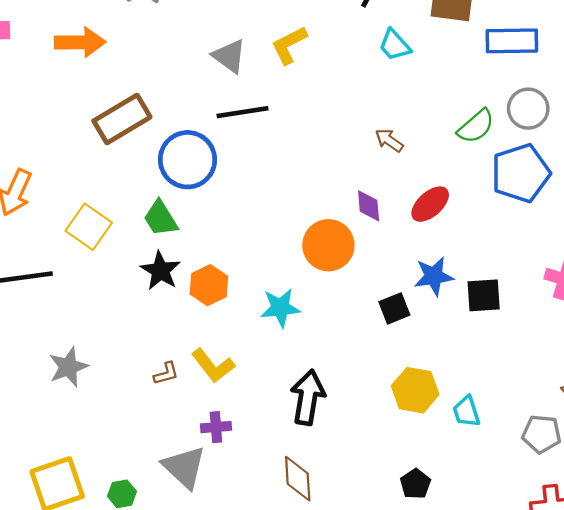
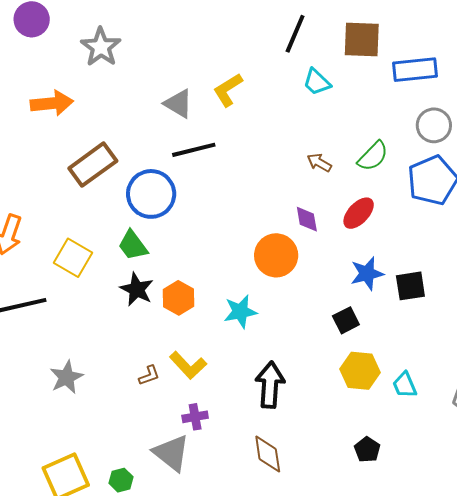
green semicircle: (476, 126) -> (373, 156), moved
black square: (394, 308) -> (346, 320), moved

